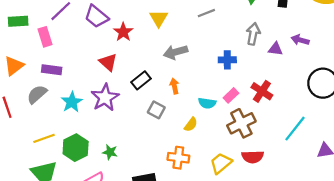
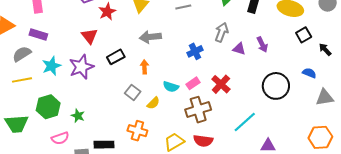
purple arrow: (300, 40) -> (262, 45), turned -140
blue cross: (227, 60) -> (195, 51), turned -35
gray square: (156, 110) -> (133, 92), moved
yellow line: (44, 138) -> (22, 80), moved

